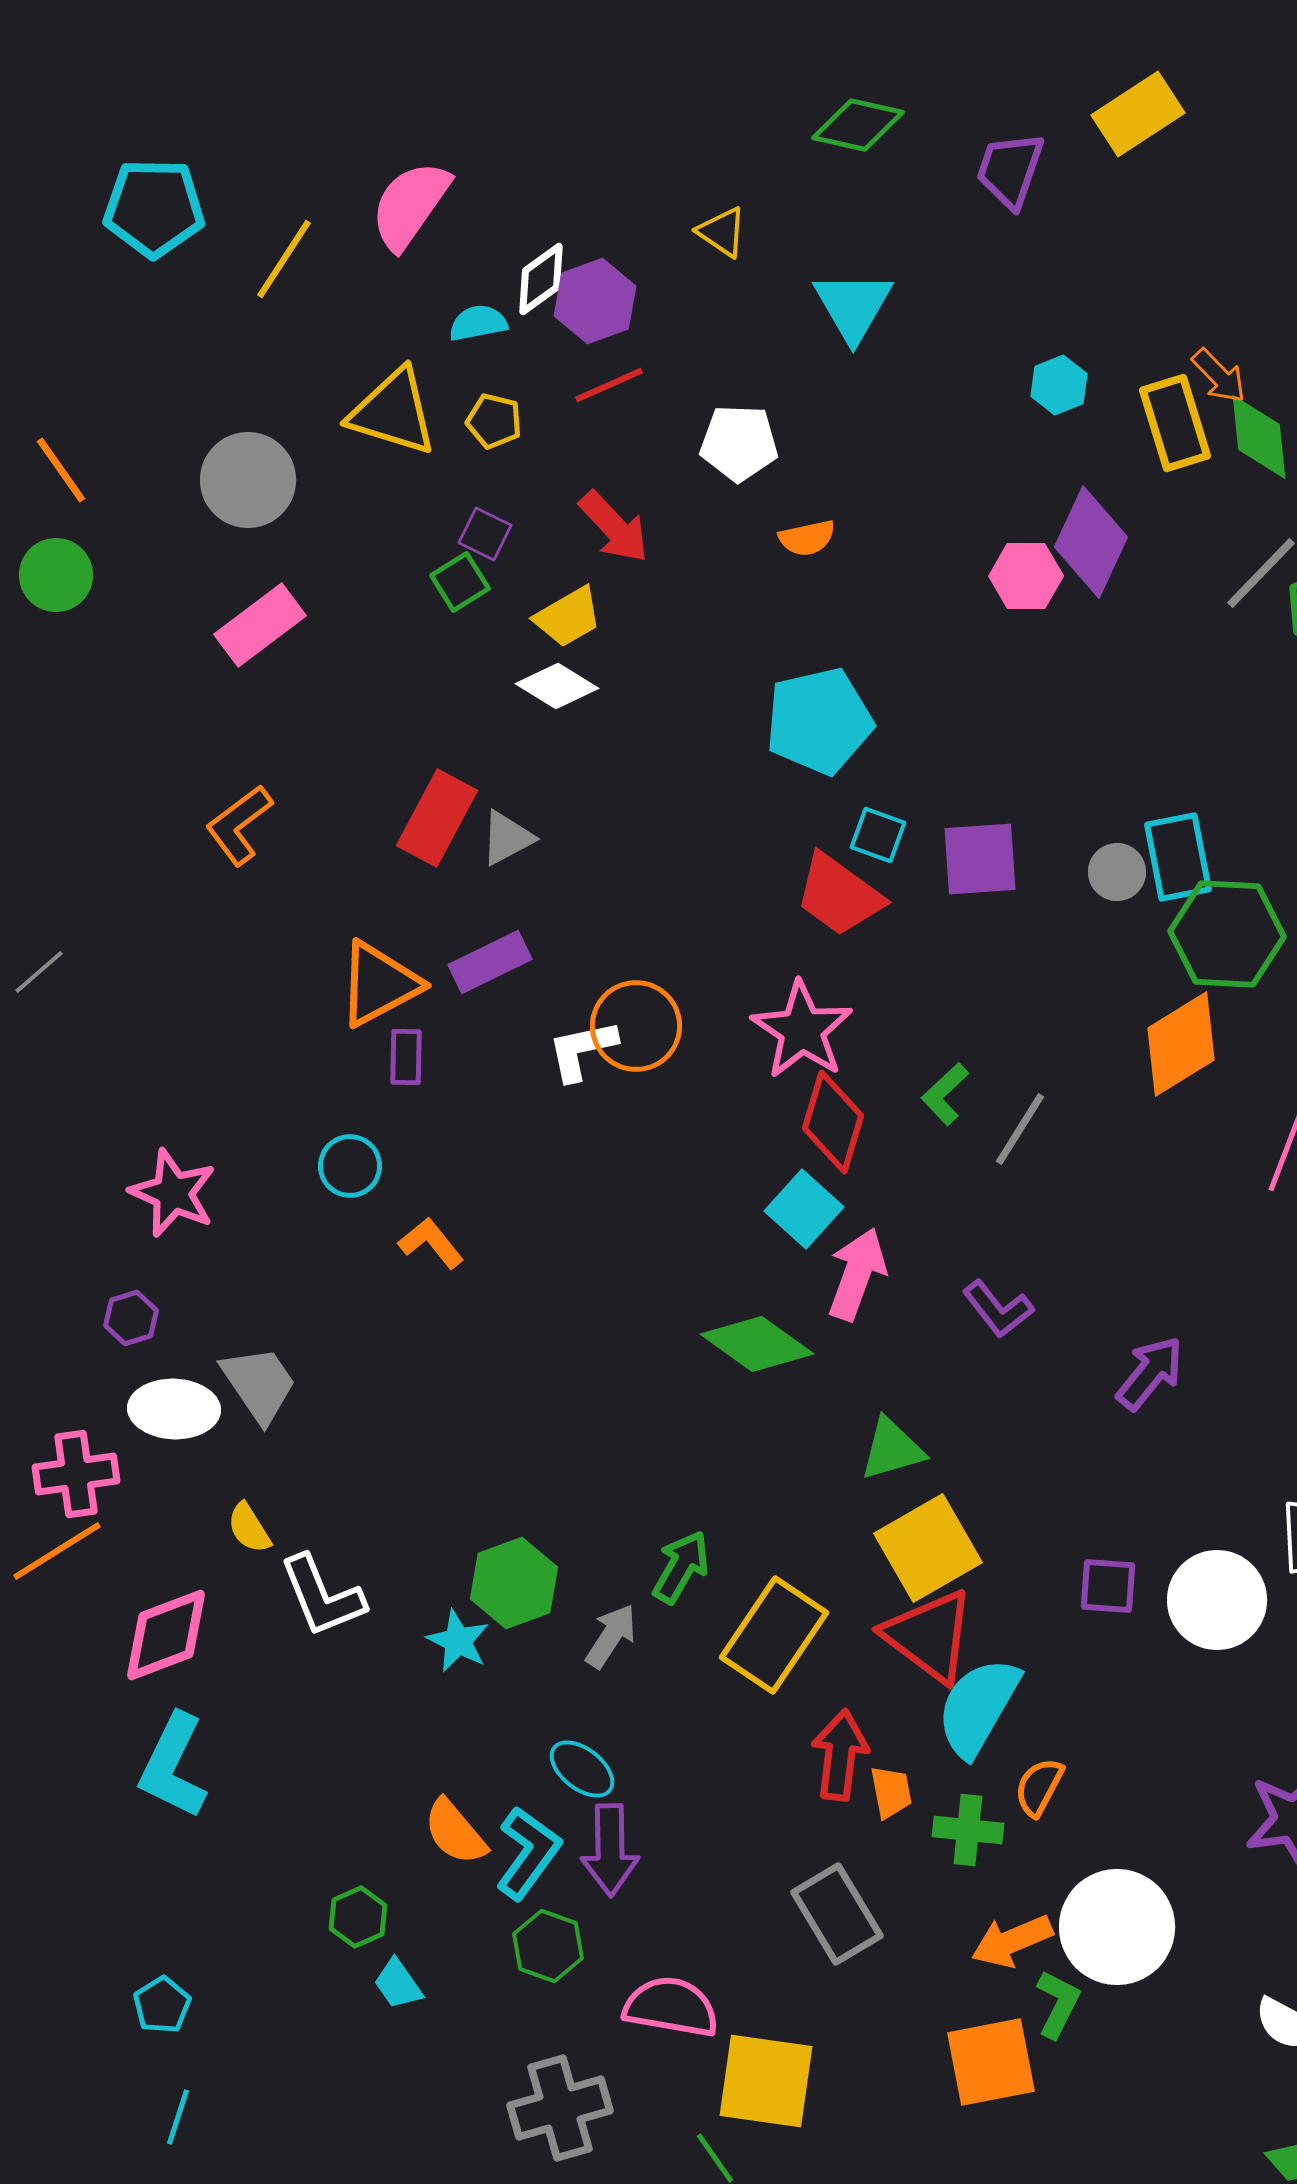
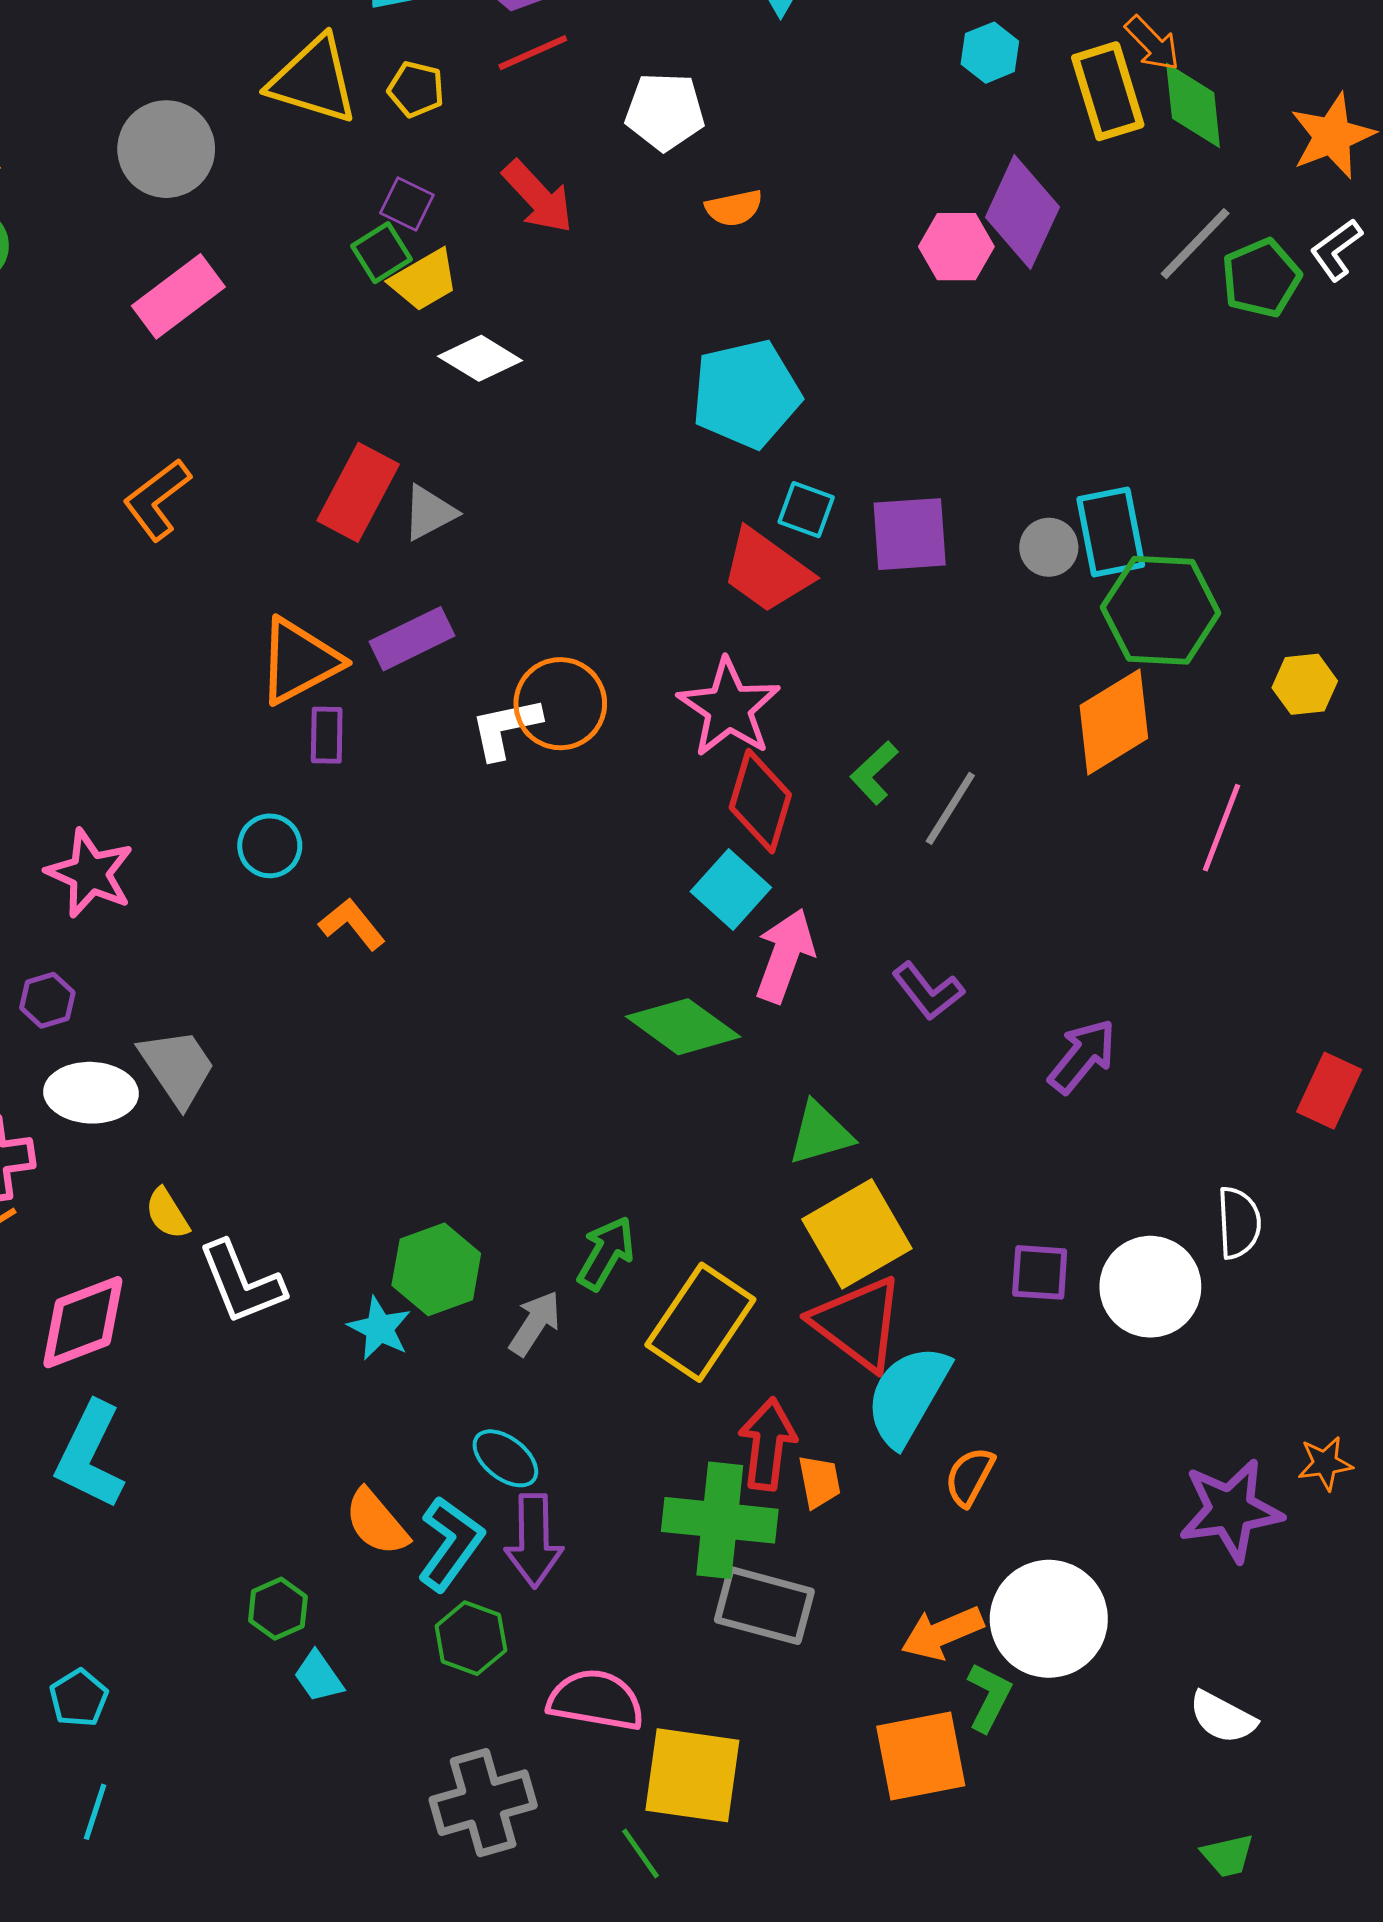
yellow trapezoid: (568, 617) -> (424, 280), moved
green cross: (968, 1830) -> (720, 1520), moved, size x1.6
gray rectangle: (837, 1914) -> (764, 1606), turned -44

